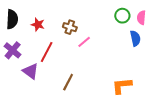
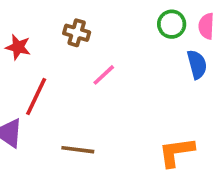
brown cross: (70, 27) -> (77, 33), moved
brown line: (68, 82) -> (78, 150), turned 72

